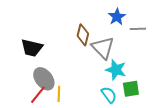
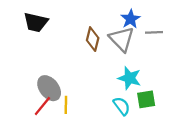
black trapezoid: (32, 48) -> (36, 22), moved
gray triangle: (103, 48) -> (122, 39), moved

